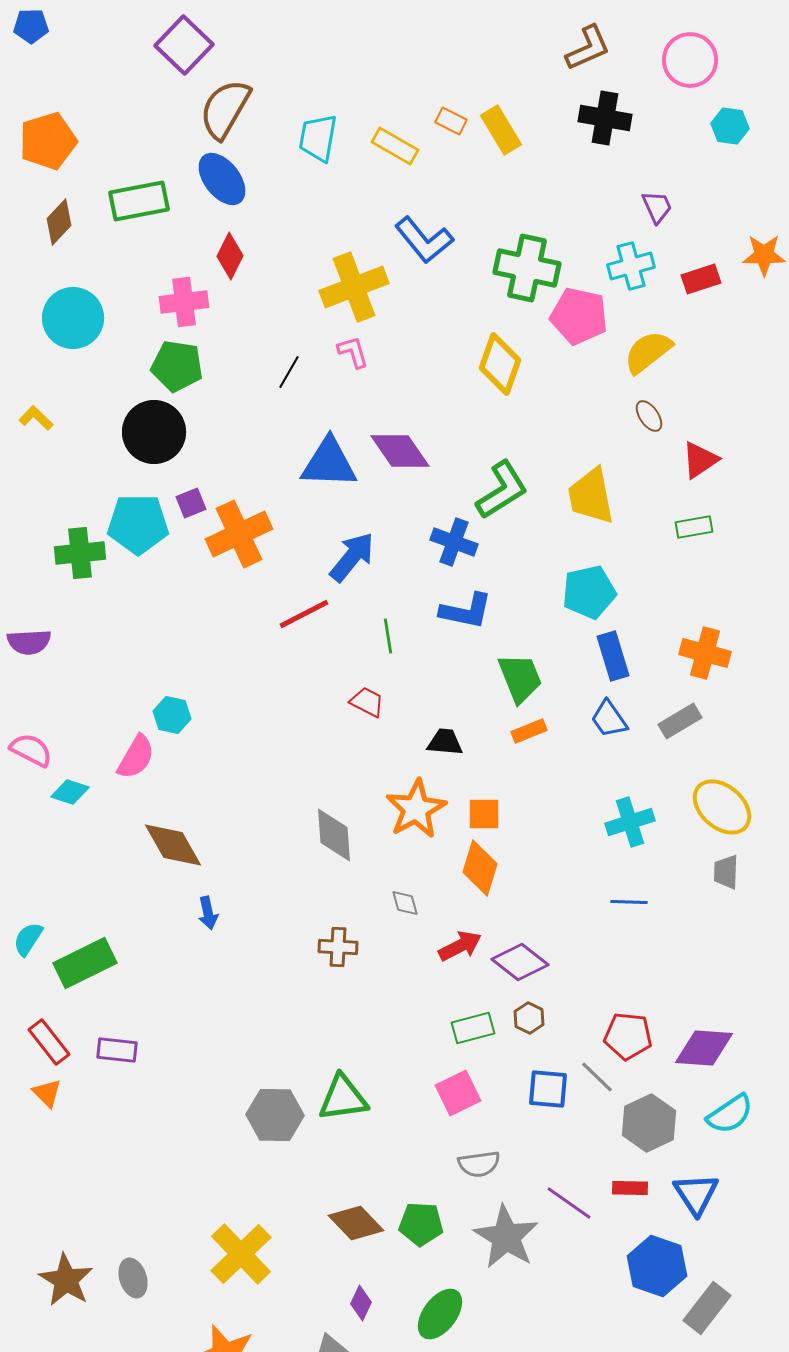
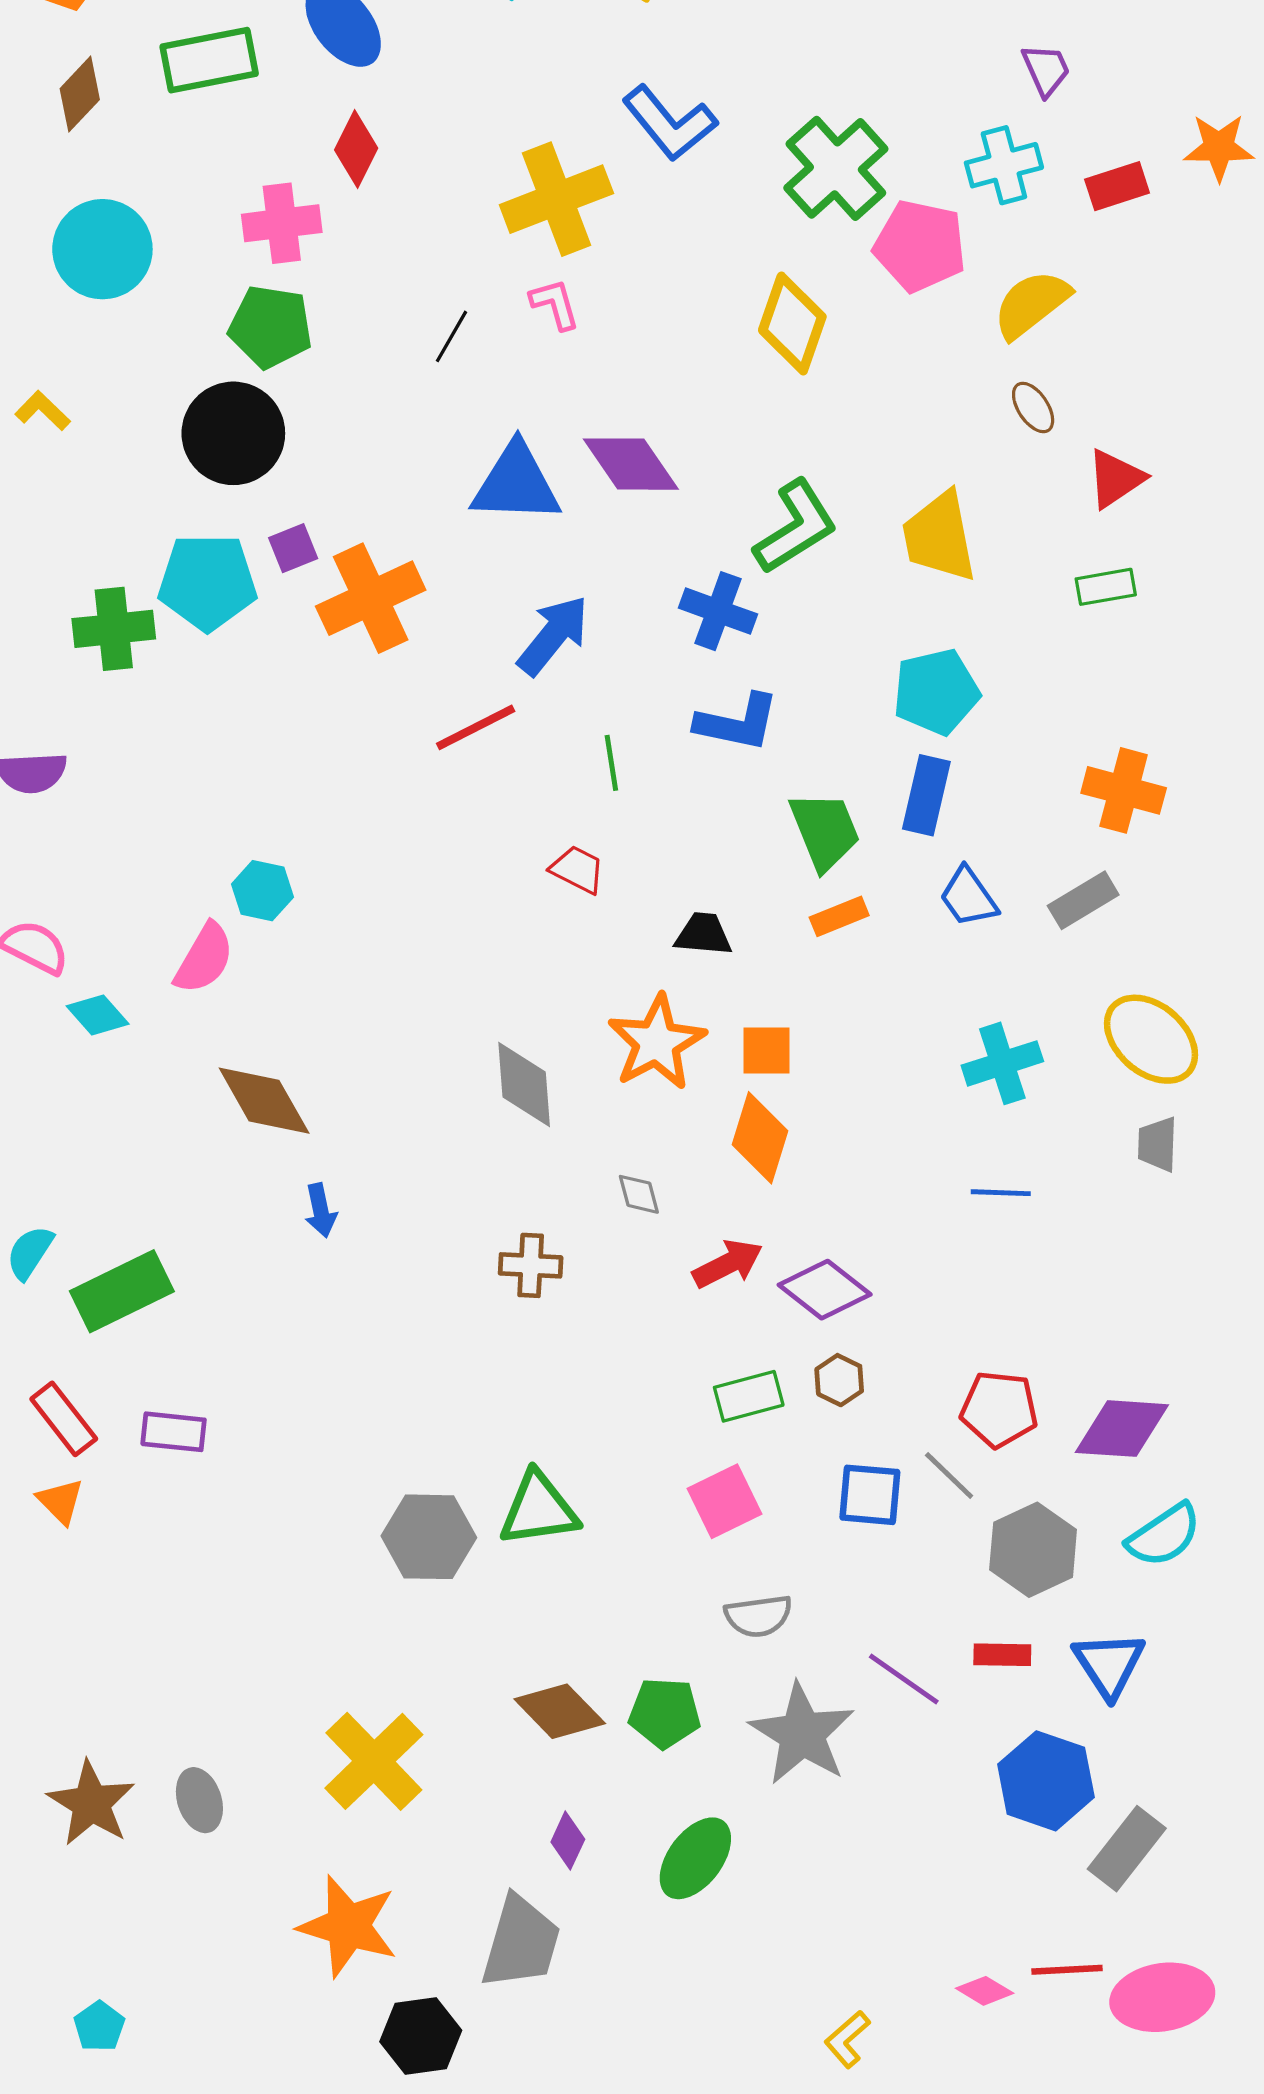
green cross: (527, 268) -> (836, 168), turned 36
blue rectangle: (613, 656) -> (926, 795), moved, turned 30
cyan diamond: (70, 792) -> (98, 1015), turned 30

